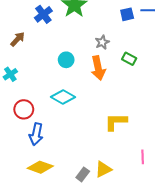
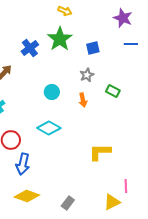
blue square: (127, 14) -> (93, 48), moved
orange arrow: (98, 68) -> (83, 100), size x0.6
yellow triangle: (103, 169) -> (112, 202), moved

